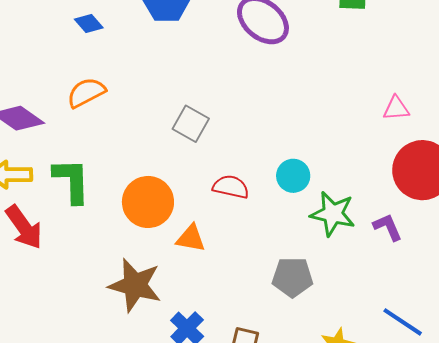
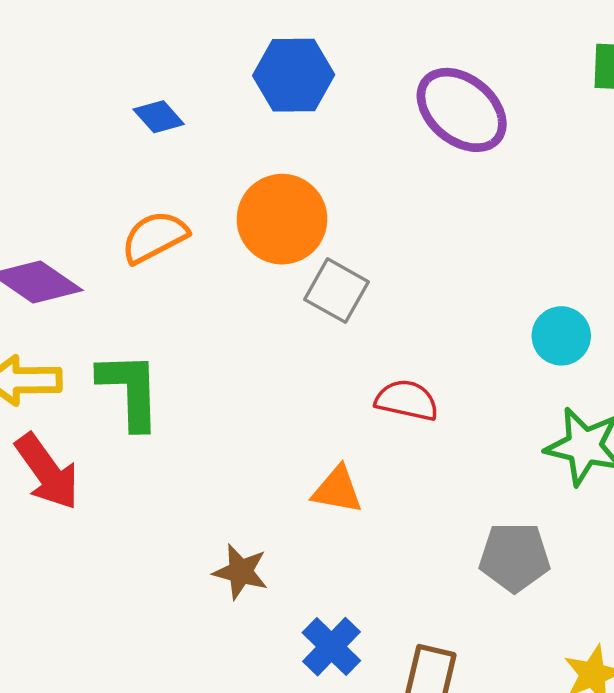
cyan circle: (293, 176) -> (561, 336), moved
orange circle: (148, 202) -> (282, 219), moved
brown star: (135, 285) -> (241, 572), size x0.6

